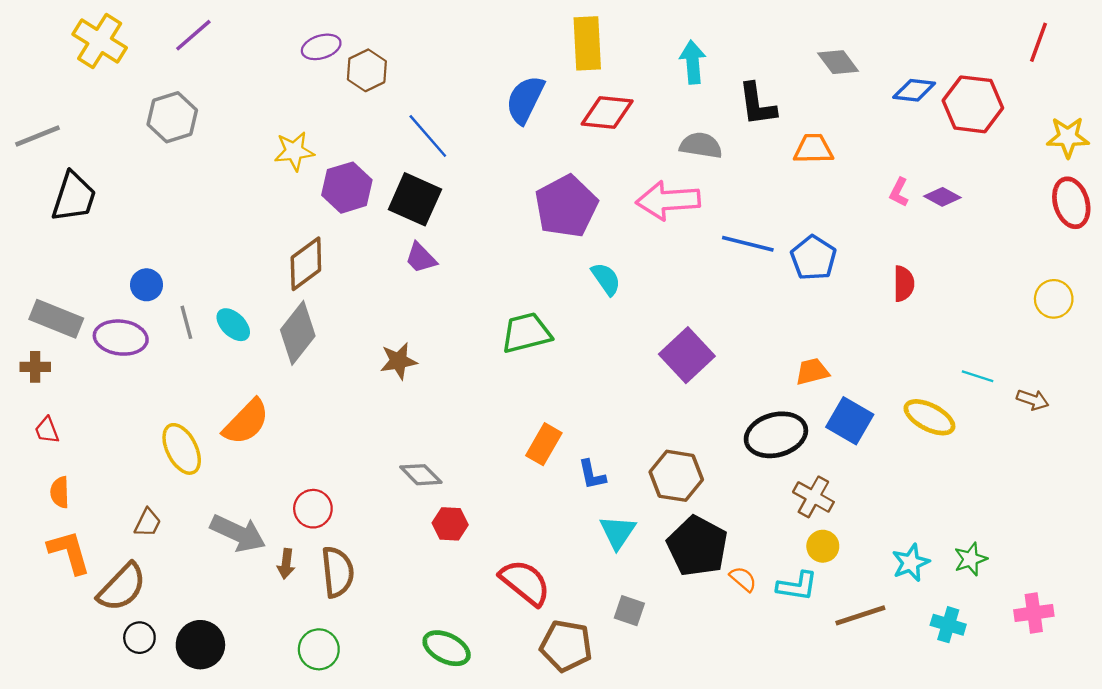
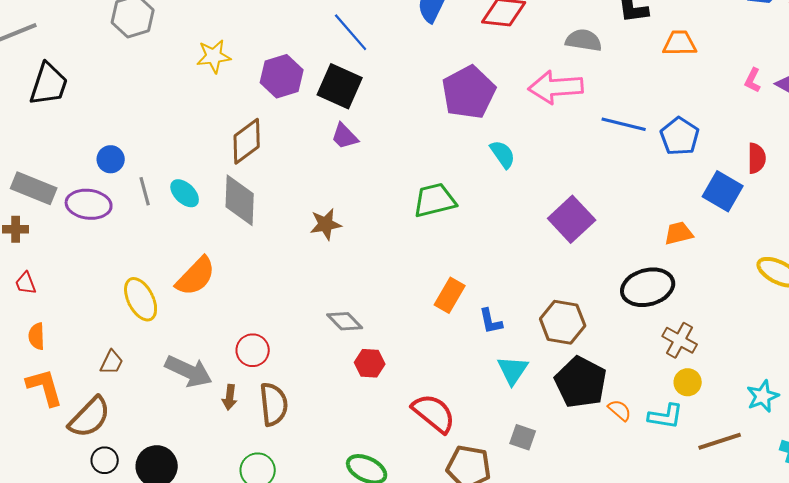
yellow star: (294, 151) -> (214, 56), moved
gray diamond: (298, 333) -> (240, 200), turned -36
blue square: (850, 421) -> (723, 191), moved

